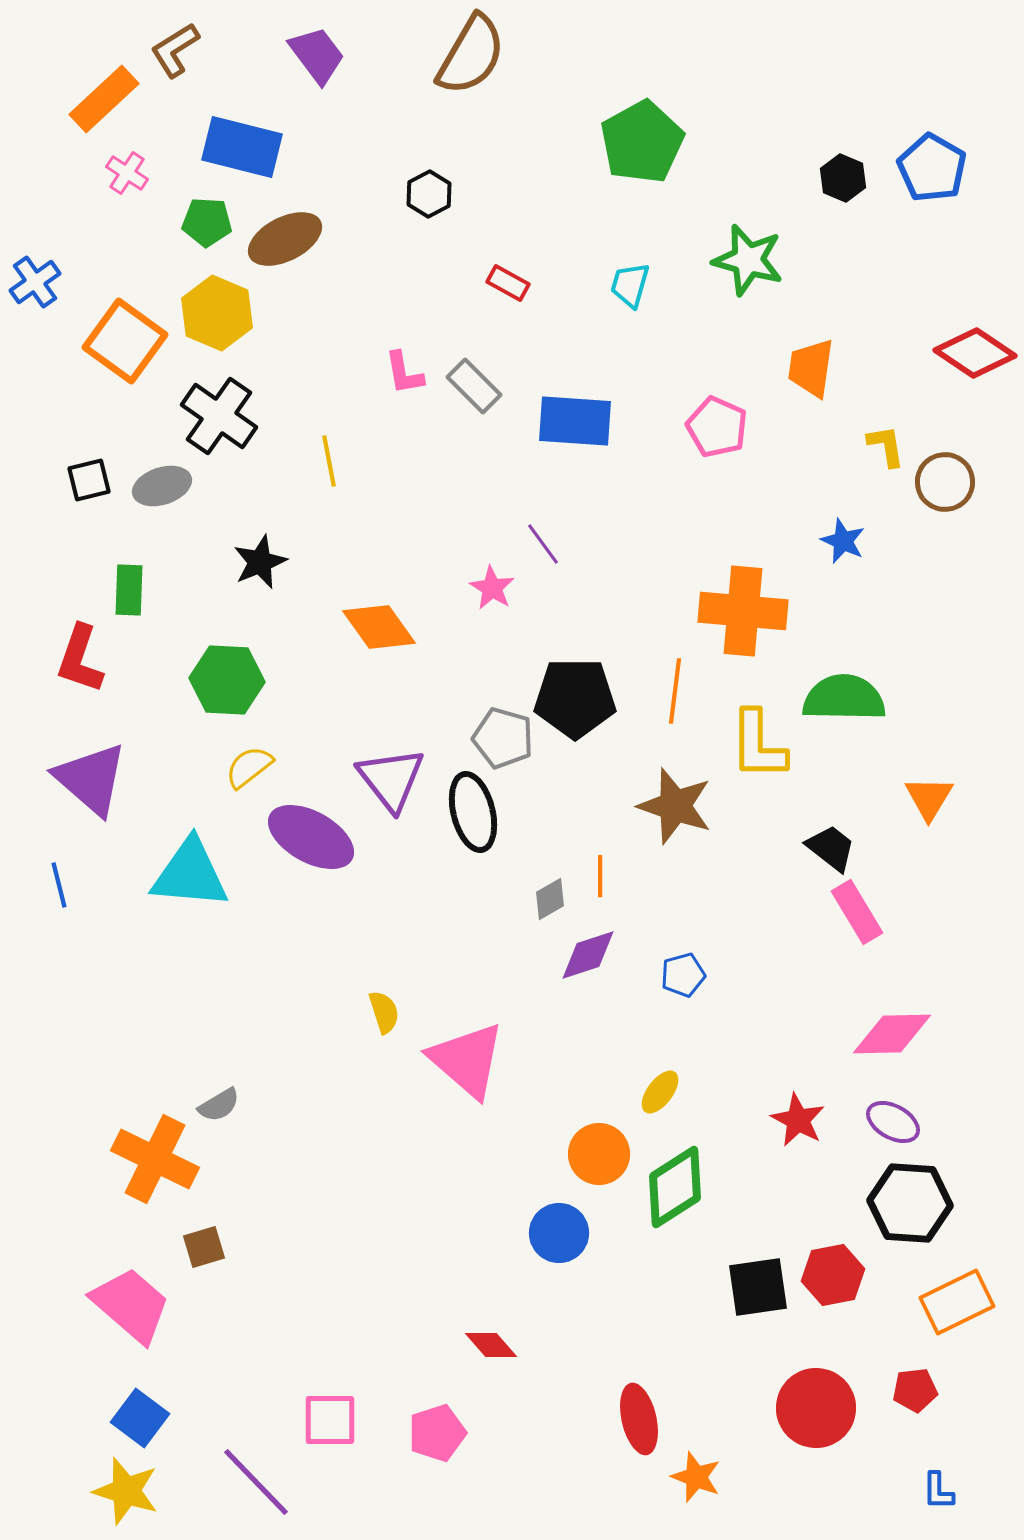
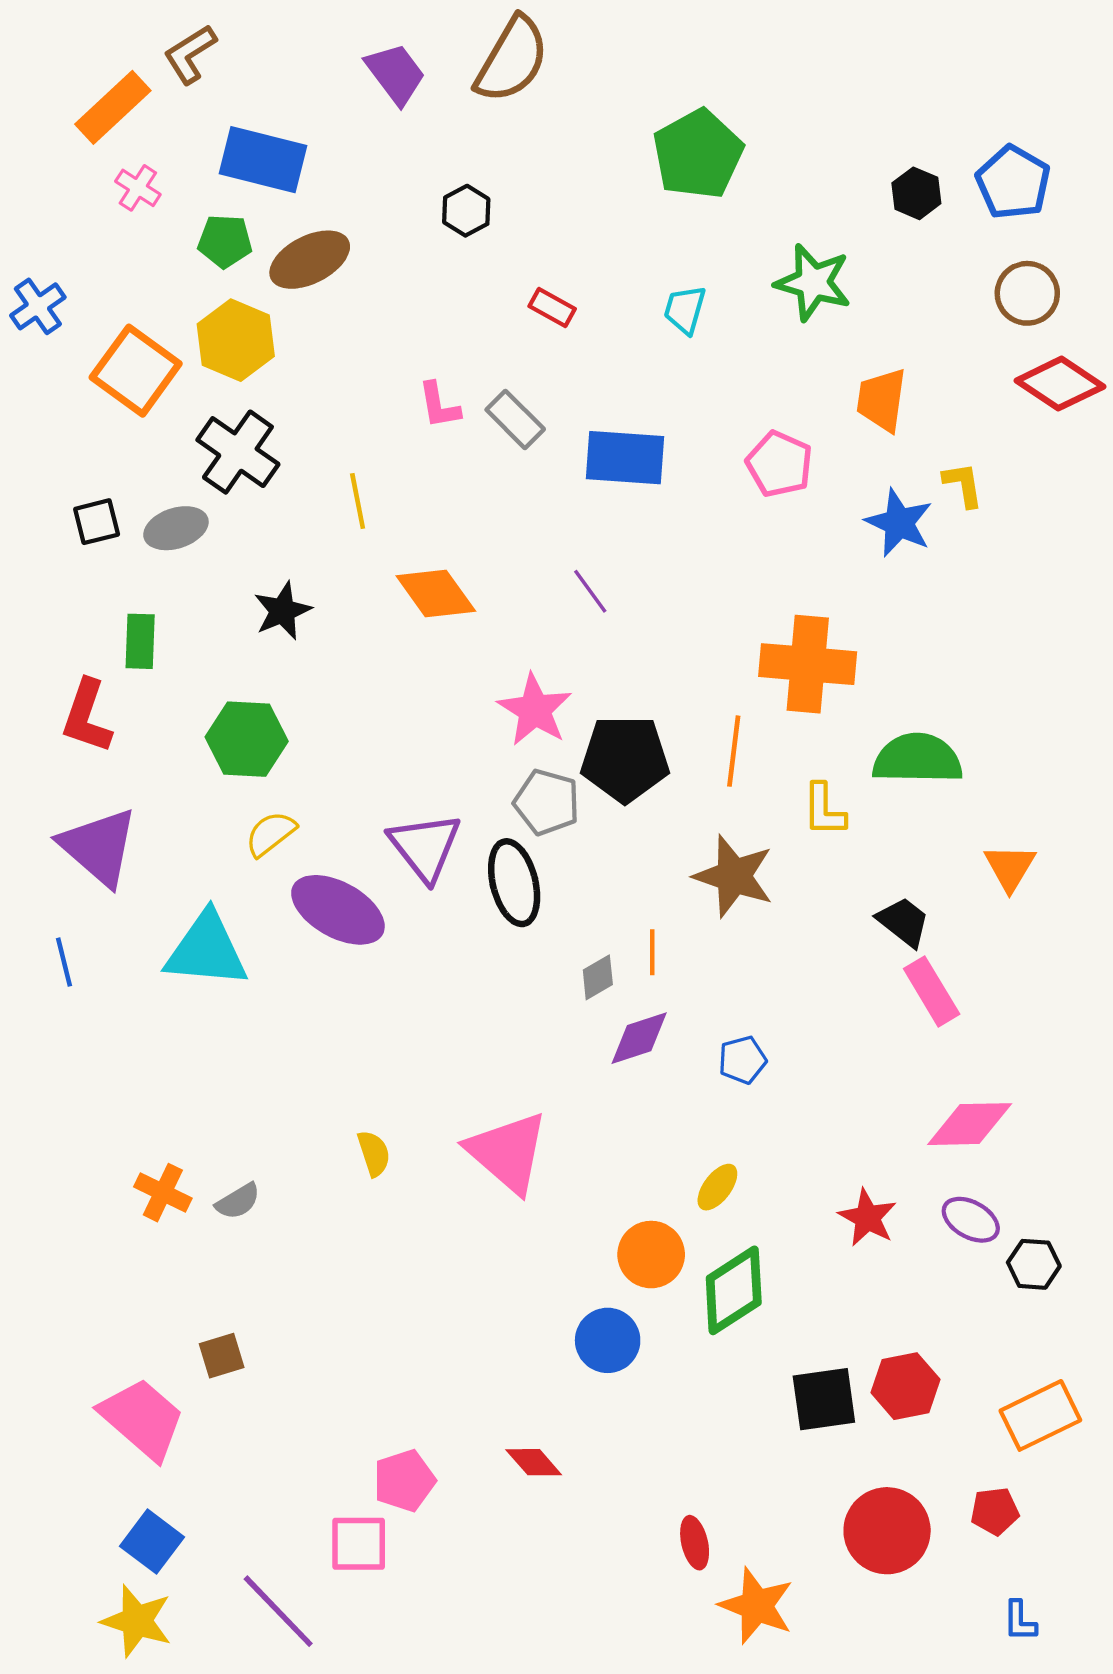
purple trapezoid: (317, 55) -> (396, 74), moved
brown circle: (945, 482) -> (1027, 293), moved
blue star: (843, 541) -> (899, 523), moved, size x1.4
pink star: (492, 588) -> (535, 710), moved, size x1.5
orange diamond: (379, 627) -> (436, 593), moved
yellow L-shape: (758, 745) -> (824, 810), size x0.7
yellow semicircle: (384, 1012) -> (374, 1153), moved
orange cross: (155, 1159) -> (163, 1193), moved, size x0.6
black hexagon: (910, 1203) -> (1034, 1264), moved, size x0.6
red ellipse: (639, 1419) -> (695, 1543), size x0.7
pink pentagon: (437, 1433) -> (404, 1481), moved
orange star: (696, 1477) -> (757, 1606), size x1.4

